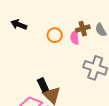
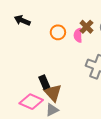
brown cross: (83, 29) -> (87, 27), turned -32

